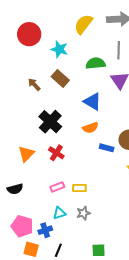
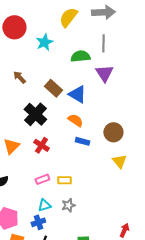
cyan star: (59, 49) -> (44, 42), turned 30
brown rectangle: (60, 78) -> (53, 88), moved
orange semicircle: (90, 128) -> (75, 120), turned -126
blue rectangle: (107, 148) -> (82, 141), moved
blue cross: (45, 230) -> (38, 222), moved

